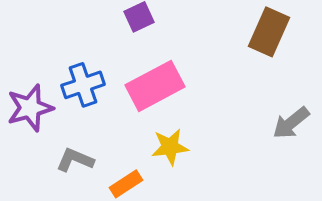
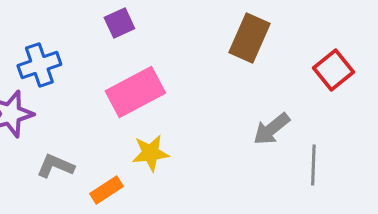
blue cross: (83, 85) -> (39, 65), moved

